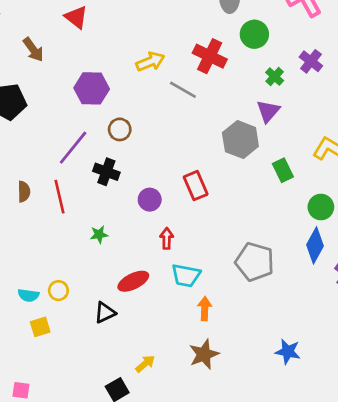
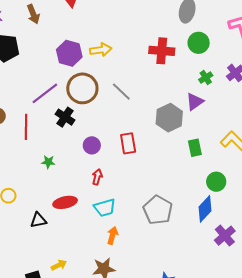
red cross: (210, 56) -> (162, 51), turned -35
yellow arrow: (150, 62) -> (101, 50), moved
gray line: (183, 90) -> (121, 92), moved
brown circle: (120, 129) -> (82, 88), size x1.8
cyan trapezoid: (186, 275) -> (105, 208), turned -40

